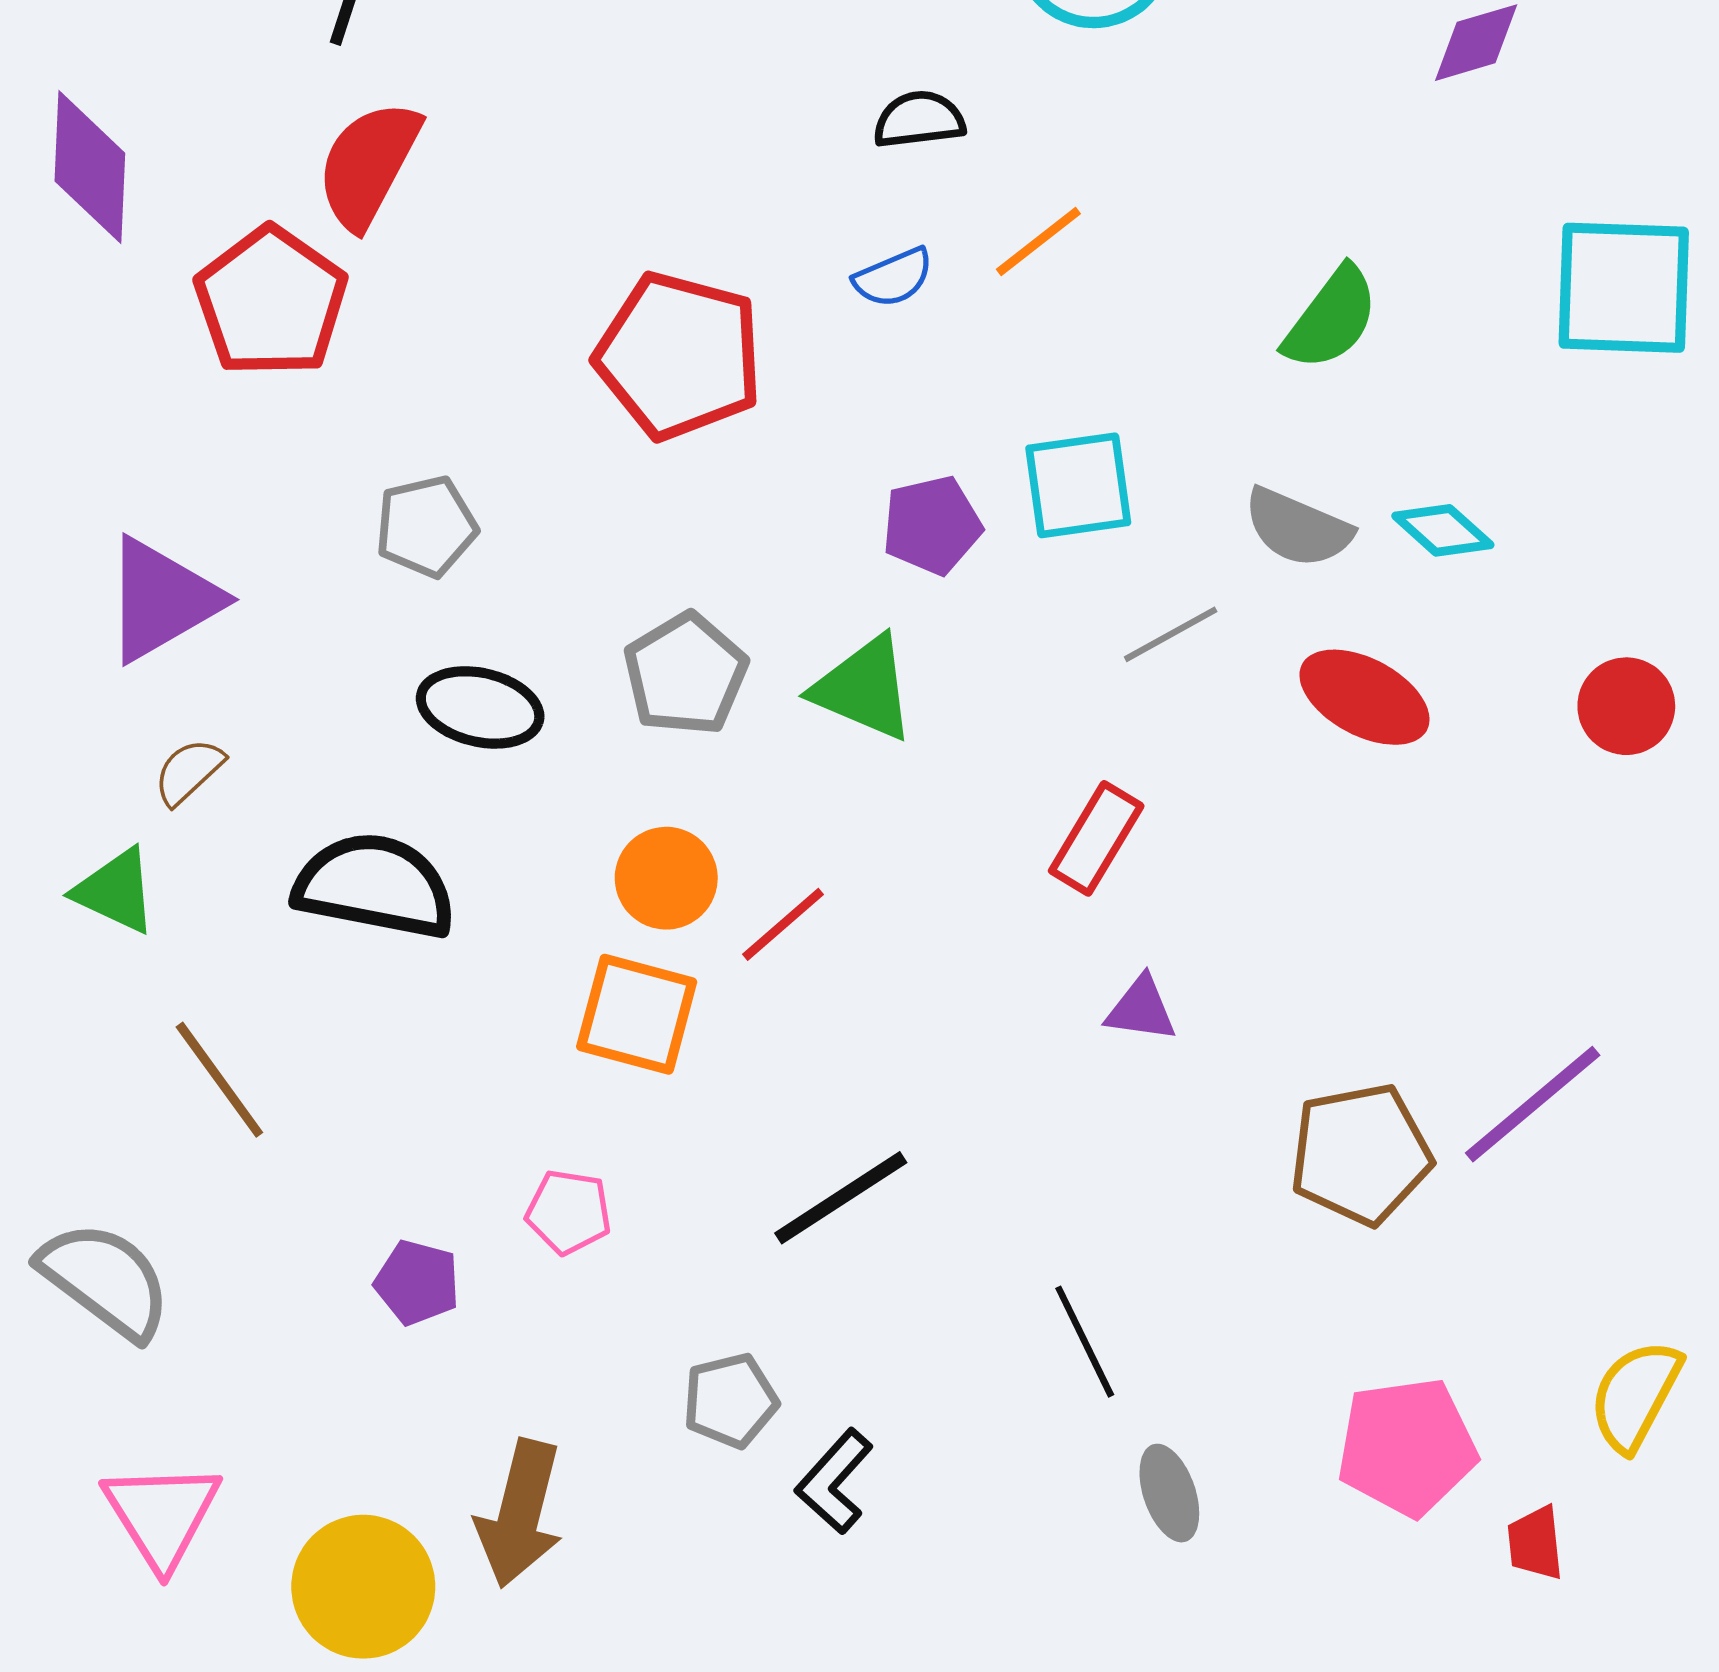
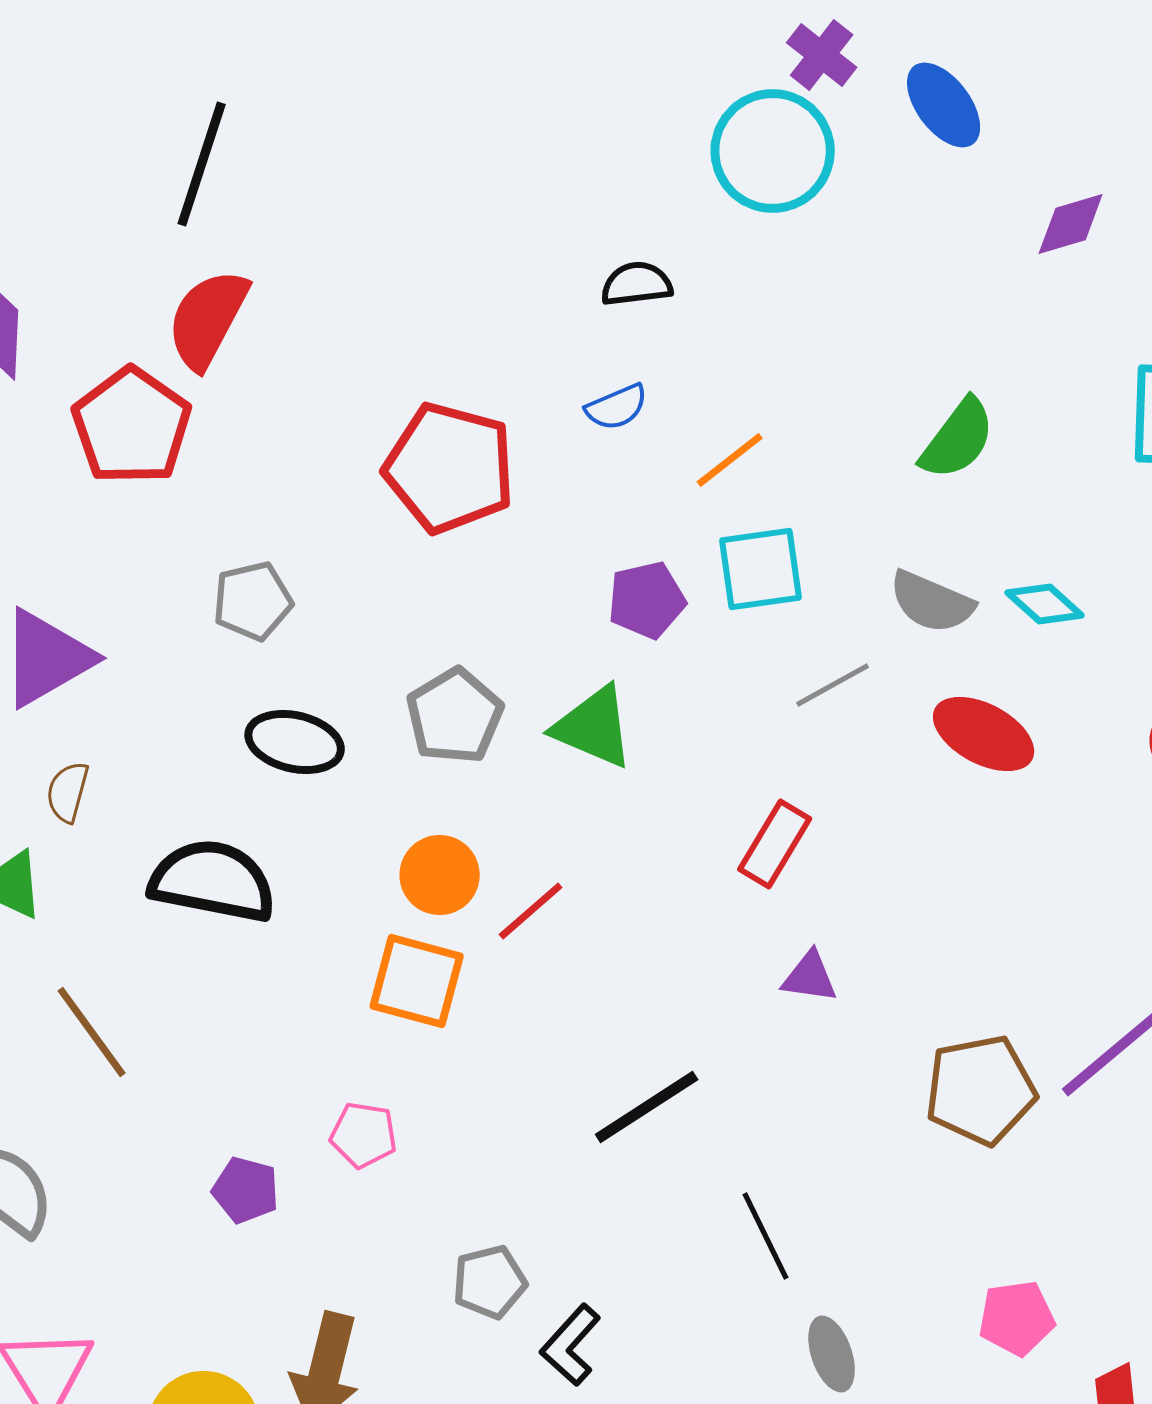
orange line: (1038, 242) -> (730, 460), moved
brown semicircle: (189, 772) -> (68, 792), turned -32
black line: (841, 1198) -> (647, 1107), moved
pink pentagon: (1407, 1447) -> (1017, 1318), size x0.7

